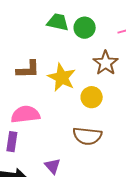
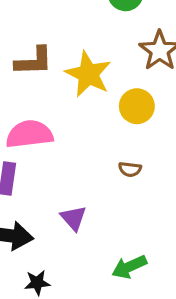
brown semicircle: (87, 136) -> (130, 169), size x0.5

